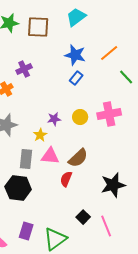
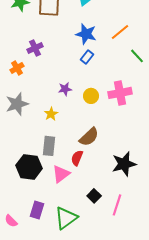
purple star: (54, 119) -> (65, 89), moved
pink triangle: (50, 156) -> (61, 174), moved, turned -42
gray rectangle: (26, 159) -> (49, 146), moved
pink line: (106, 226) -> (117, 205), turned 40

